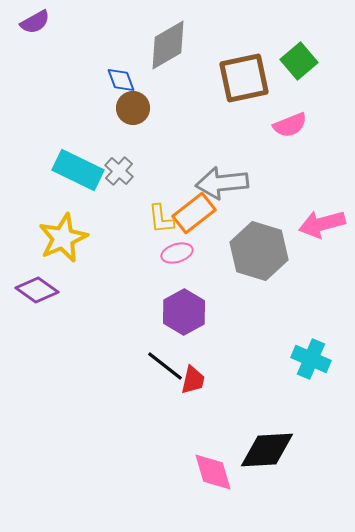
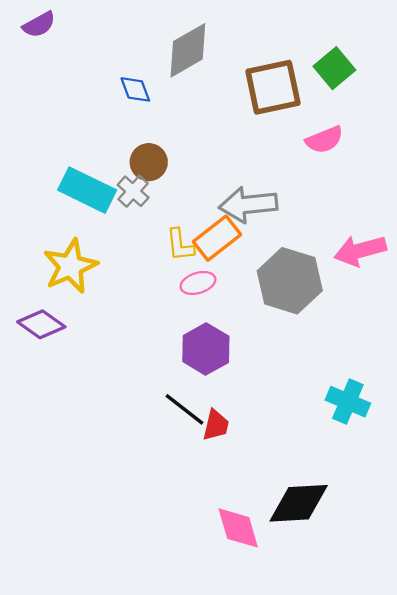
brown circle: (133, 108) -> (149, 162), moved

